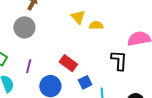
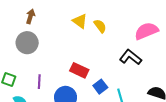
yellow semicircle: (96, 25) -> (100, 26), turned 64
black L-shape: (119, 60) -> (131, 57), turned -45

